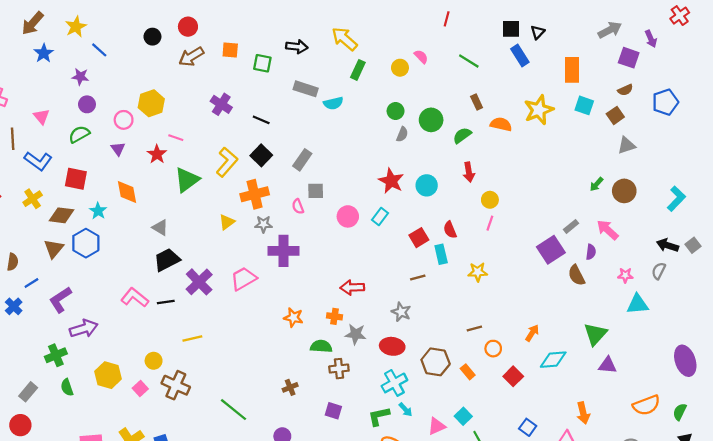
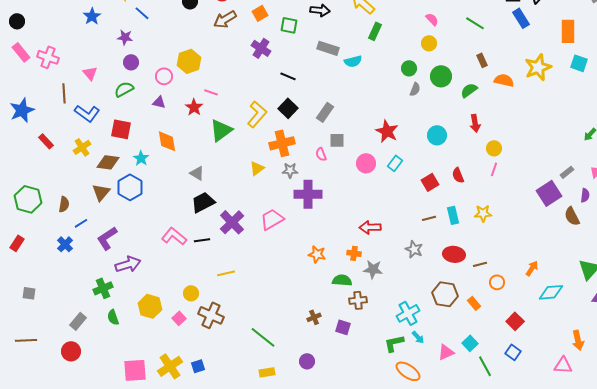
orange square: (230, 50) -> (260, 13), turned -35
yellow circle: (400, 68) -> (429, 43), moved
purple cross: (221, 104) -> (261, 48), moved
purple triangle: (118, 149) -> (159, 102), turned -40
red star: (391, 181) -> (387, 131), moved
cyan rectangle: (441, 254) -> (453, 215), moved
red ellipse: (392, 346) -> (454, 254), moved
red square: (513, 376) -> (515, 321), moved
purple square: (333, 411) -> (343, 327), moved
blue square: (528, 427) -> (513, 352), moved

